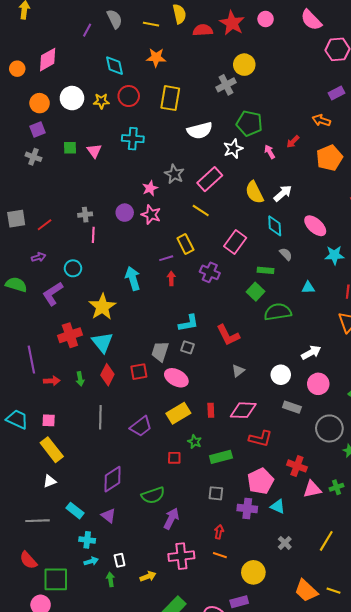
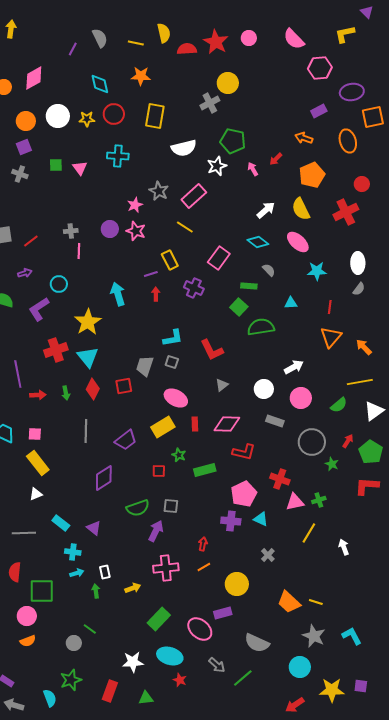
yellow semicircle: (254, 192) -> (301, 209), moved
cyan diamond: (275, 226) -> (258, 242), turned -50
pink ellipse: (176, 378) -> (176, 398), moved
purple diamond: (113, 479) -> (104, 478), moved
gray square: (216, 493) -> (171, 506), moved
yellow line: (326, 541) -> (309, 533), moved
orange line: (220, 555) -> (204, 567), turned -48
red semicircle: (28, 560) -> (15, 572), turned 48

